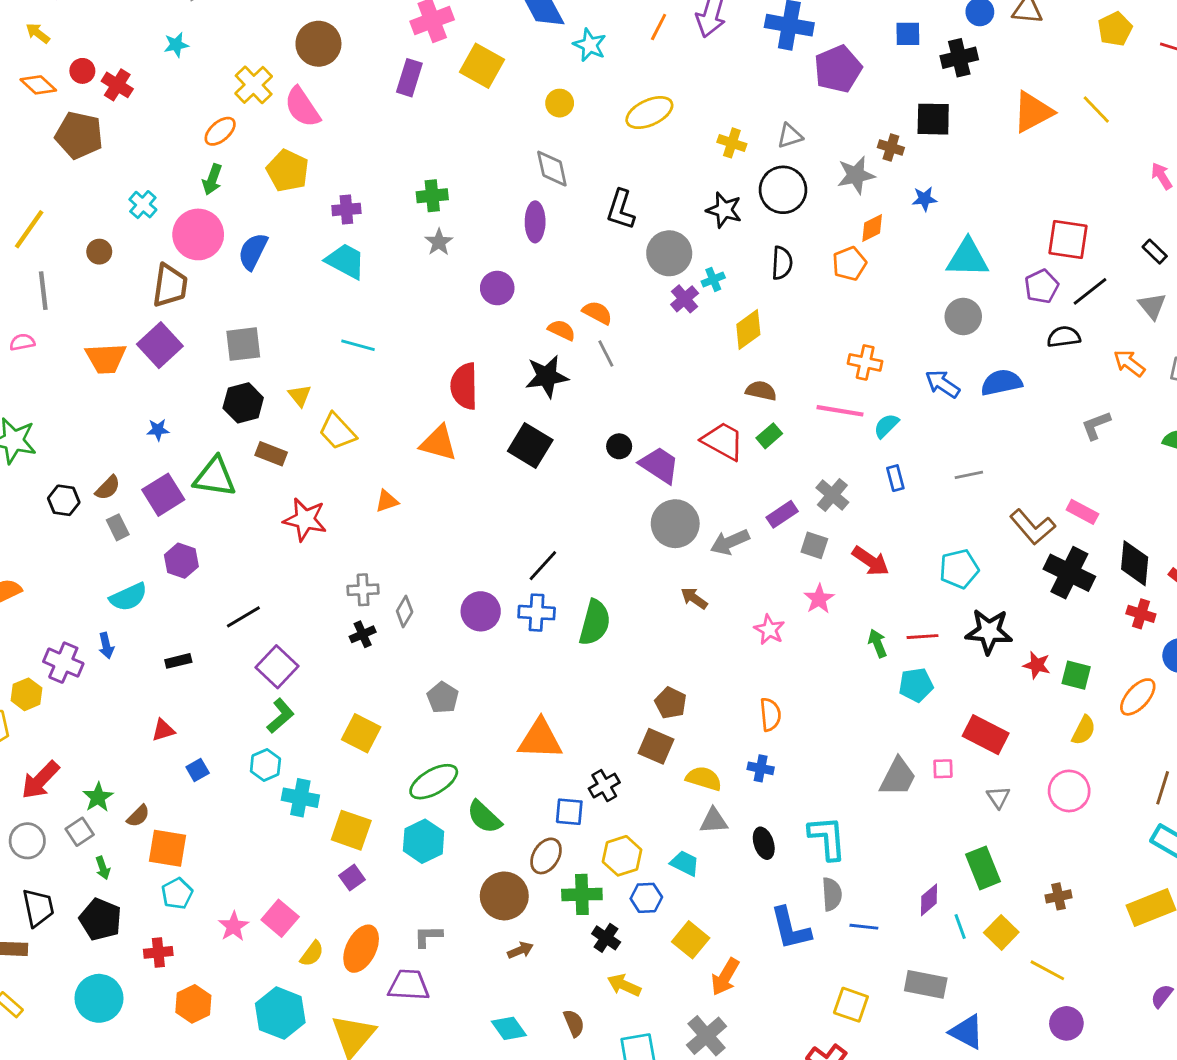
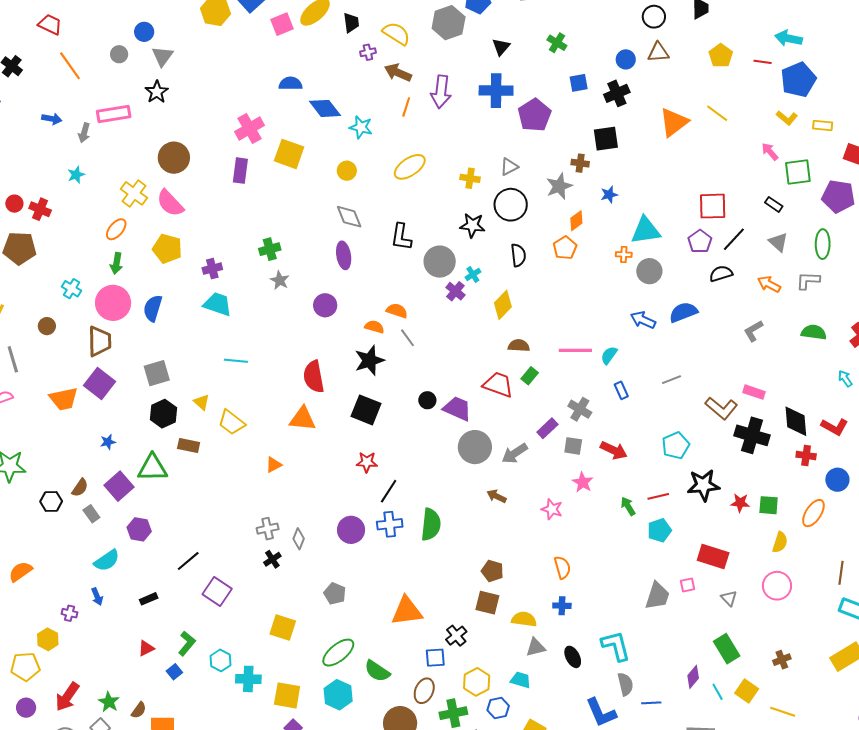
orange cross: (865, 362) -> (624, 254), moved, size x0.7
red star: (305, 519) -> (367, 462), moved, size x0.7
purple cross: (63, 663) -> (70, 613), size x0.6
green L-shape: (281, 716) -> (187, 643), moved

